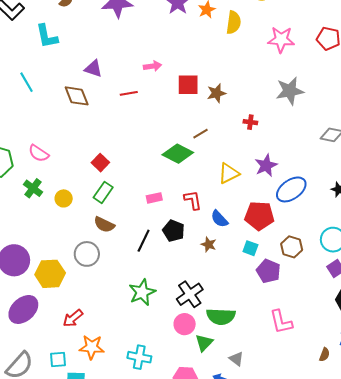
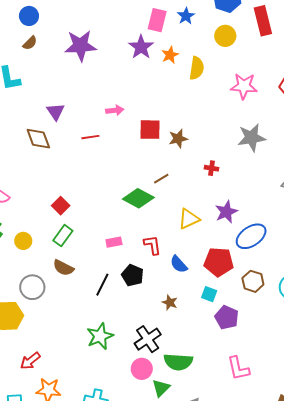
purple triangle: (93, 69) -> (55, 112), turned 36
brown star: (209, 244) -> (170, 302), moved
brown hexagon: (292, 247) -> (253, 281), moved
gray circle: (87, 254) -> (32, 287), moved

